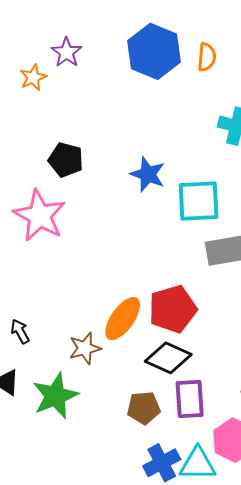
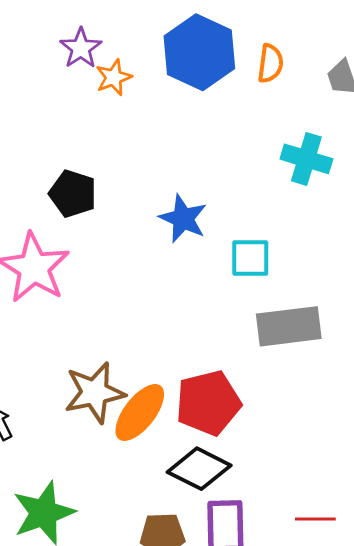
orange star: (33, 77) -> (114, 77), moved
cyan square: (199, 201) -> (250, 258), size x0.7
brown star: (85, 348) -> (95, 393), moved, size x1.4

